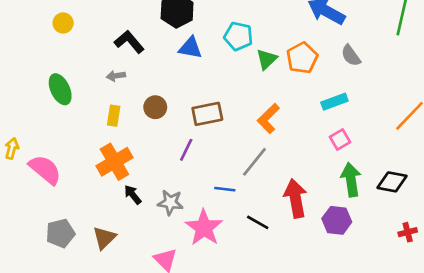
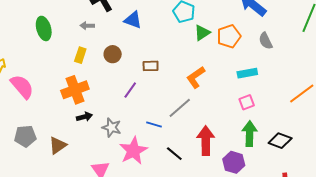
blue triangle: (190, 48) -> (133, 20), moved
brown rectangle: (207, 114) -> (151, 66), size x0.7
black arrow: (133, 195) -> (84, 117), turned 105

